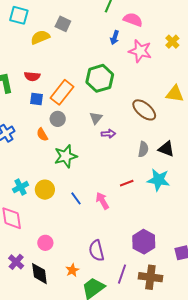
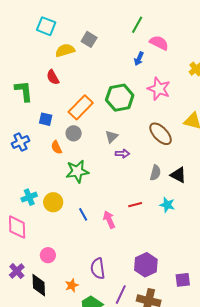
pink star: (140, 51) -> (159, 89), moved
red semicircle: (32, 76) -> (53, 77), moved, turned 49
blue square: (37, 99) -> (46, 119), moved
cyan star: (158, 180) -> (167, 205), size x0.7

